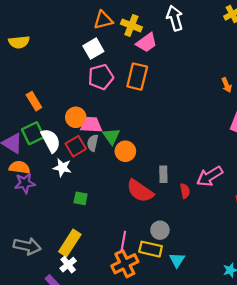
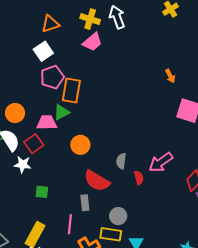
yellow cross: (131, 26) -> (90, 19), moved
orange rectangle: (137, 77) -> (71, 91), moved
orange circle: (76, 117) -> (15, 113), moved
green triangle: (111, 136) -> (61, 112), moved, turned 42
gray semicircle: (93, 143) -> (121, 161), moved
gray rectangle: (163, 174) -> (85, 203), moved
pink line: (123, 241) -> (70, 224), moved

